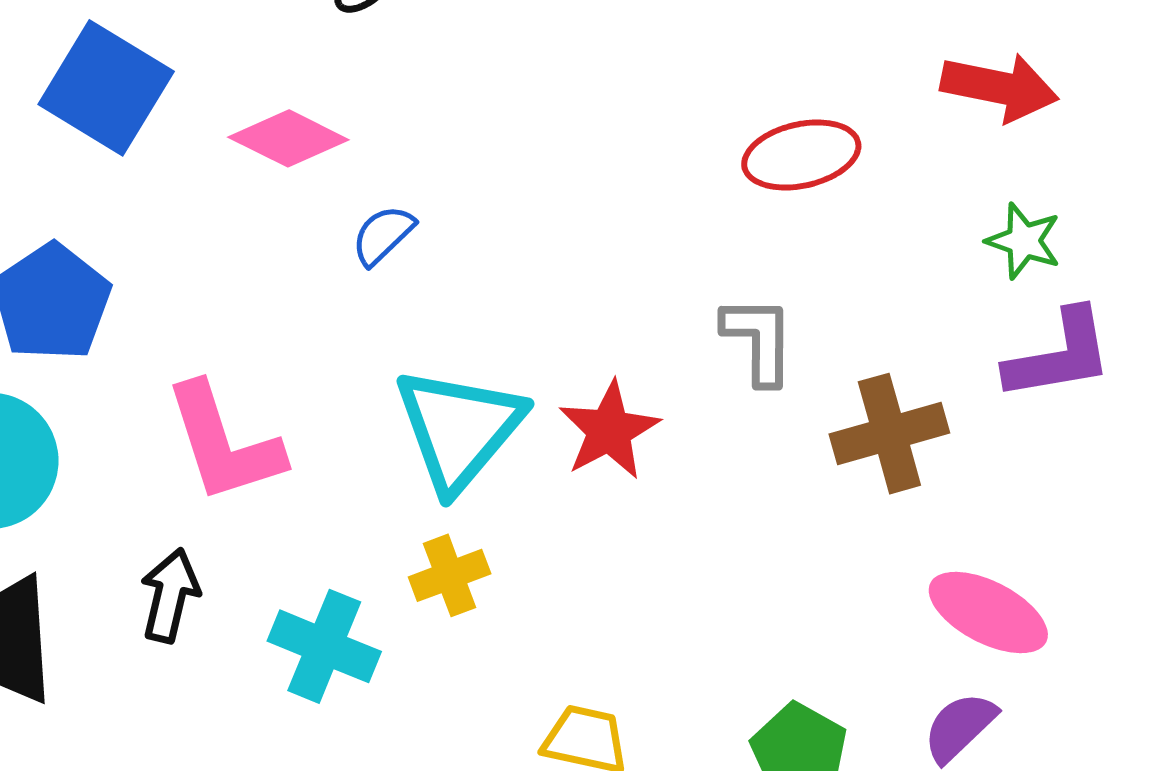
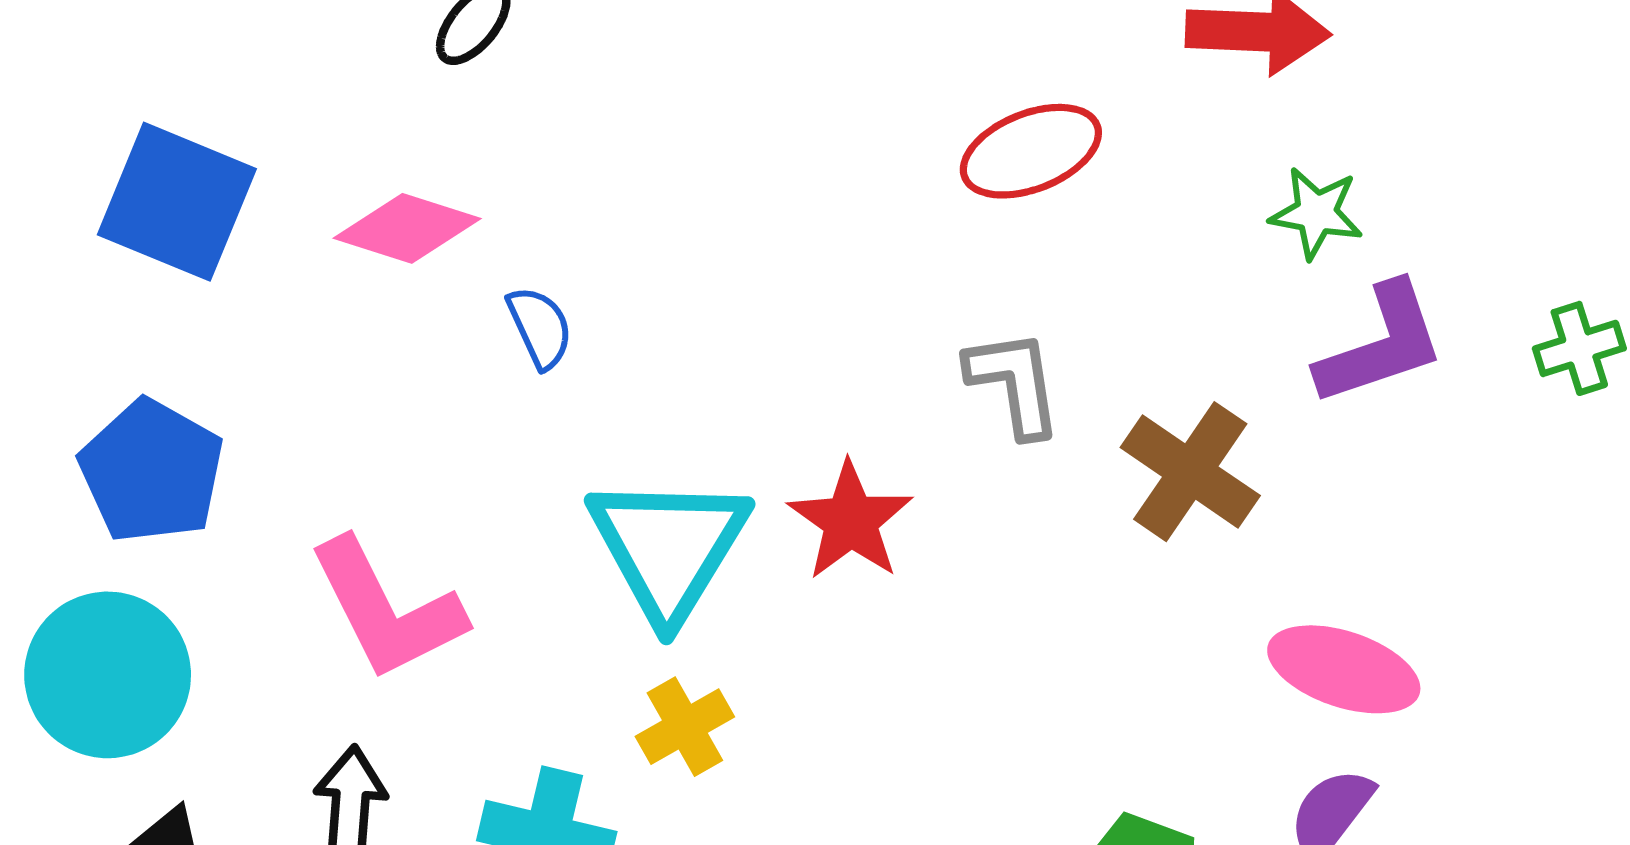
blue semicircle: (383, 235) -> (540, 327), turned 118
brown cross: (889, 434) -> (1190, 472), turned -31

